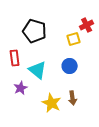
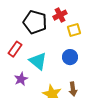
red cross: (87, 25) -> (60, 15), moved
red rectangle: (15, 58) -> (15, 49), turned 42

